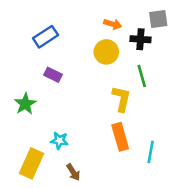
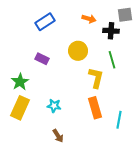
blue rectangle: (45, 37) -> (45, 22), moved
yellow circle: (106, 52) -> (78, 51), moved
cyan star: (59, 141) -> (54, 106), moved
yellow rectangle: (32, 163) -> (20, 108), moved

